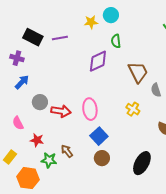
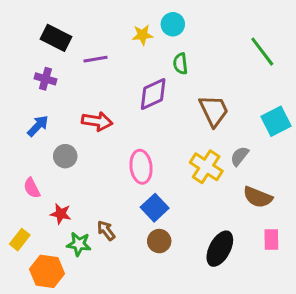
black rectangle: (33, 37) -> (56, 38), moved
purple cross: (17, 58) -> (45, 79), moved
gray semicircle: (156, 90) -> (240, 156), moved, turned 56
yellow cross: (133, 109) -> (206, 167), size x1.5
red arrow: (61, 111) -> (97, 121), moved

